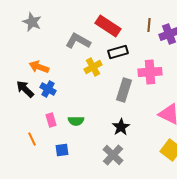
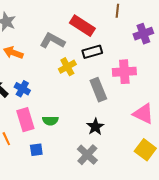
brown line: (149, 25) -> (117, 11), moved
orange arrow: (39, 67) -> (13, 53), moved
gray rectangle: (124, 90) -> (98, 90), turned -40
pink rectangle: (51, 120) -> (25, 120), size x1.6

